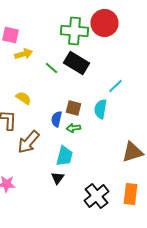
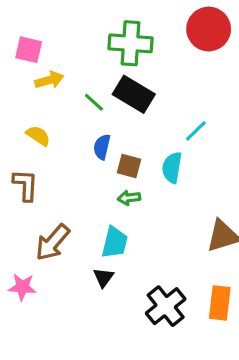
red circle: (104, 23) -> (209, 29), moved
yellow semicircle: (24, 98) -> (38, 136), moved
blue semicircle: (56, 119) -> (102, 147), moved
brown arrow: (28, 142) -> (53, 242), moved

